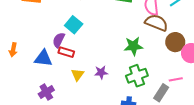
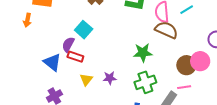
brown circle: (175, 42) -> (186, 65), moved
orange arrow: (13, 50) -> (27, 20), moved
blue triangle: (43, 58) -> (52, 62), turned 30

